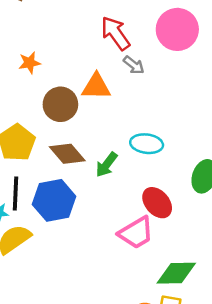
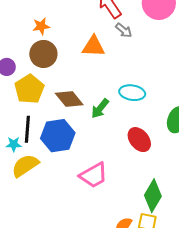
brown circle: (60, 104) -> (43, 54), moved
pink trapezoid: (136, 233) -> (94, 175), moved
green diamond: (176, 273) -> (153, 196), turned -60

